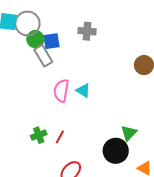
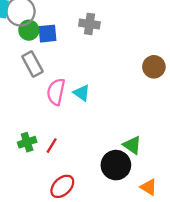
gray rectangle: (43, 56) -> (32, 64), moved
green triangle: (129, 133) -> (132, 145), turned -42

